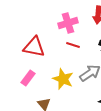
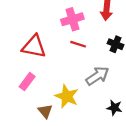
yellow star: (63, 79) -> (67, 96), moved

